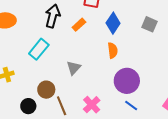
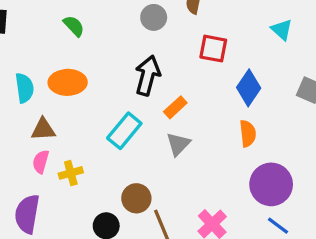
orange rectangle: (79, 25) -> (175, 107), moved
gray triangle: (74, 68) -> (178, 144), moved

